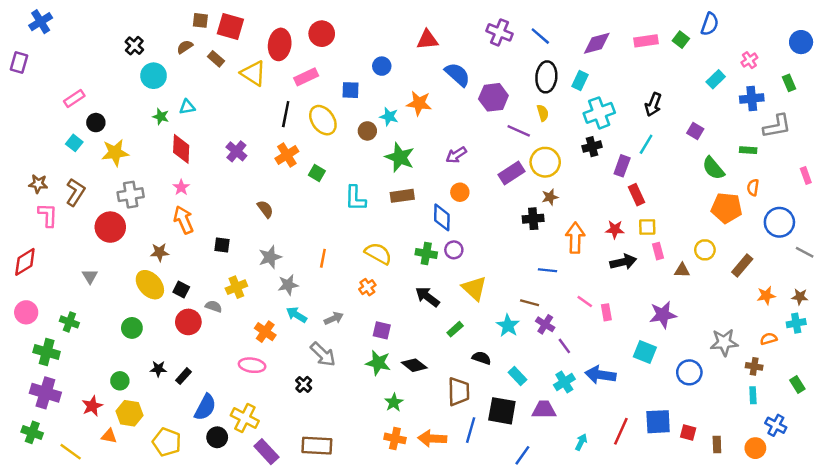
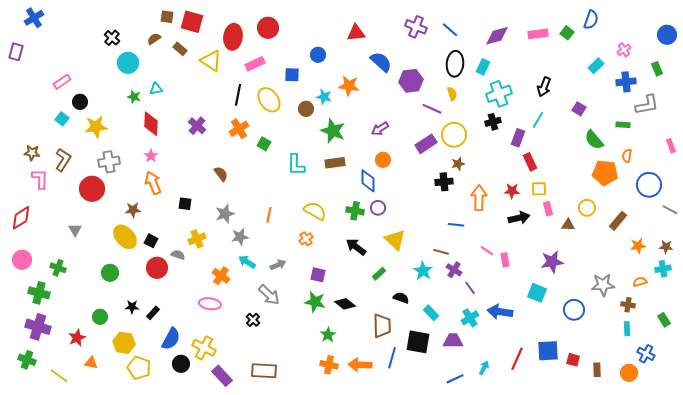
yellow hexagon: (129, 413) -> (124, 343), moved
blue line: (522, 455) -> (455, 379), moved, turned 30

